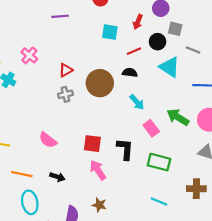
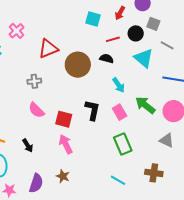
red triangle: (66, 70) -> (48, 49), size x1.5
gray cross: (65, 94) -> (34, 81), moved
cyan arrow: (137, 102) -> (119, 85), moved
pink semicircle: (48, 140) -> (36, 110), moved
black L-shape: (125, 149) -> (92, 110), moved
green rectangle: (159, 162) -> (123, 144), turned 45
black arrow: (57, 177) -> (28, 145), turned 32

